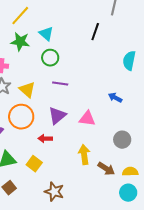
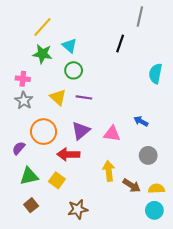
yellow triangle: (27, 90) -> (58, 97), moved
blue arrow: (115, 98) -> (141, 121), moved
red arrow: (45, 139) -> (68, 154), size x1.5
brown star: (54, 192) -> (78, 209), turned -30

